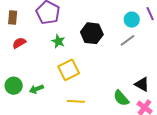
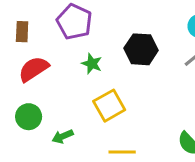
red semicircle: (19, 43) -> (34, 69), size x1.5
green circle: (14, 86) -> (29, 117), moved

